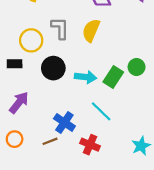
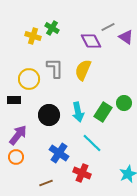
black circle: (53, 68) -> (49, 115), moved
cyan arrow: (86, 77) -> (78, 112), turned 72
orange circle: (15, 139) -> (16, 157), moved
brown line: (50, 141) -> (46, 183), moved

